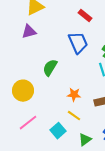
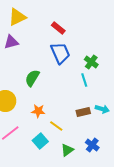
red rectangle: (85, 16) -> (58, 28), moved
orange star: (74, 95) -> (38, 111), moved

